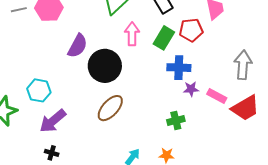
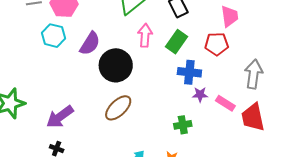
red pentagon: (191, 30) -> (217, 44), moved
cyan hexagon: (39, 90) -> (54, 36), moved
red trapezoid: (245, 108) -> (253, 117), turned 104

